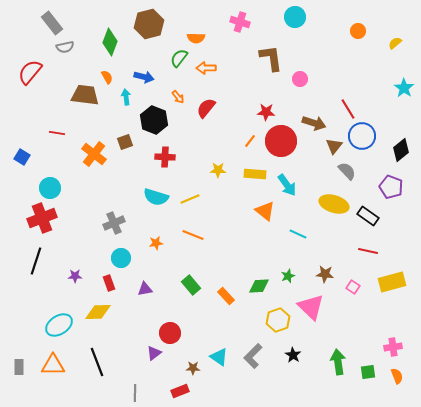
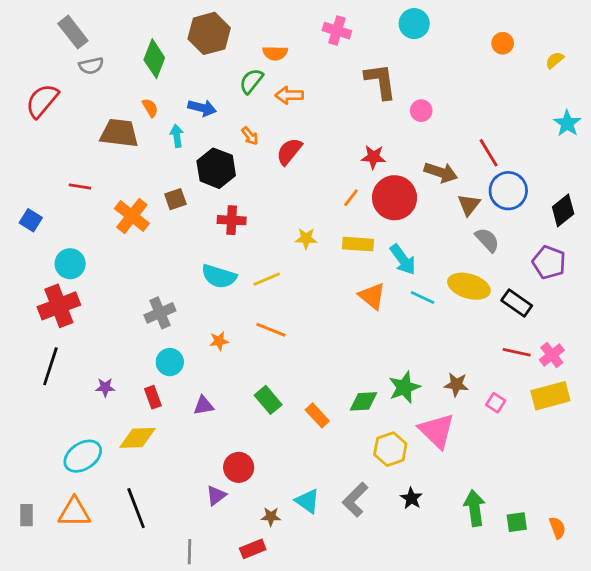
cyan line: (298, 234) -> (423, 297), moved
green star: (288, 276) -> (404, 387), size x1.6
pink cross: (393, 347) -> (552, 355), moved, turned -30

